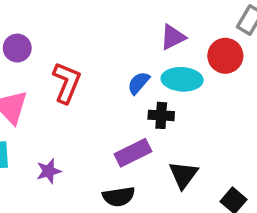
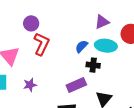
purple circle: (17, 48) -> (31, 23), moved
purple star: (49, 171) -> (30, 85), moved

